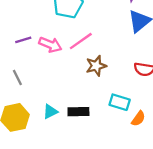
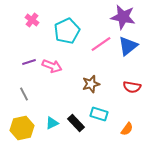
pink line: (81, 41) -> (101, 44), moved
cyan rectangle: (120, 102) -> (99, 114), moved
black rectangle: (78, 112) -> (76, 123), turned 48

